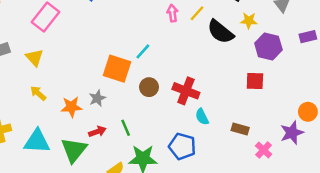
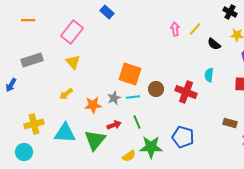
black semicircle: (220, 32) -> (214, 44), size x0.6
cyan line: (143, 51) -> (133, 97), moved, turned 40
yellow triangle: (34, 58) -> (73, 62), moved
yellow arrow: (38, 93) -> (66, 94), turned -80
cyan semicircle: (202, 117) -> (209, 75), moved, turned 32

